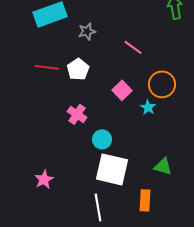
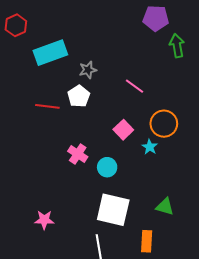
white pentagon: (78, 69) -> (79, 96), moved
cyan circle: (102, 139) -> (107, 167), moved
pink star: (44, 179) -> (44, 220), turned 30

